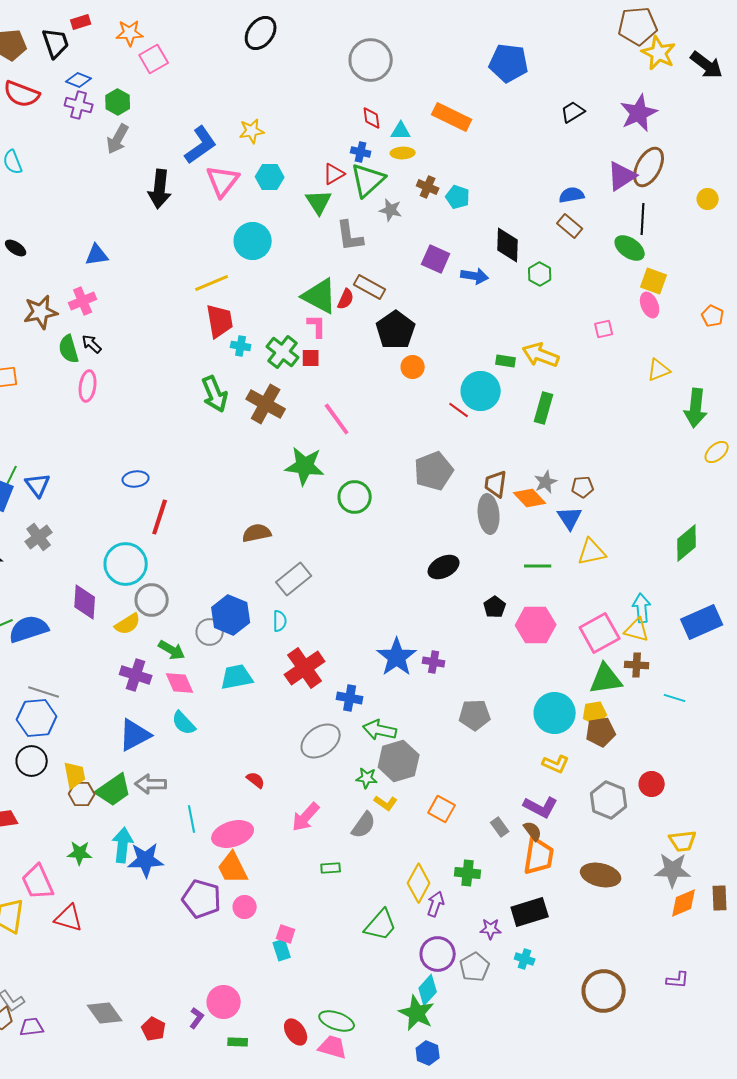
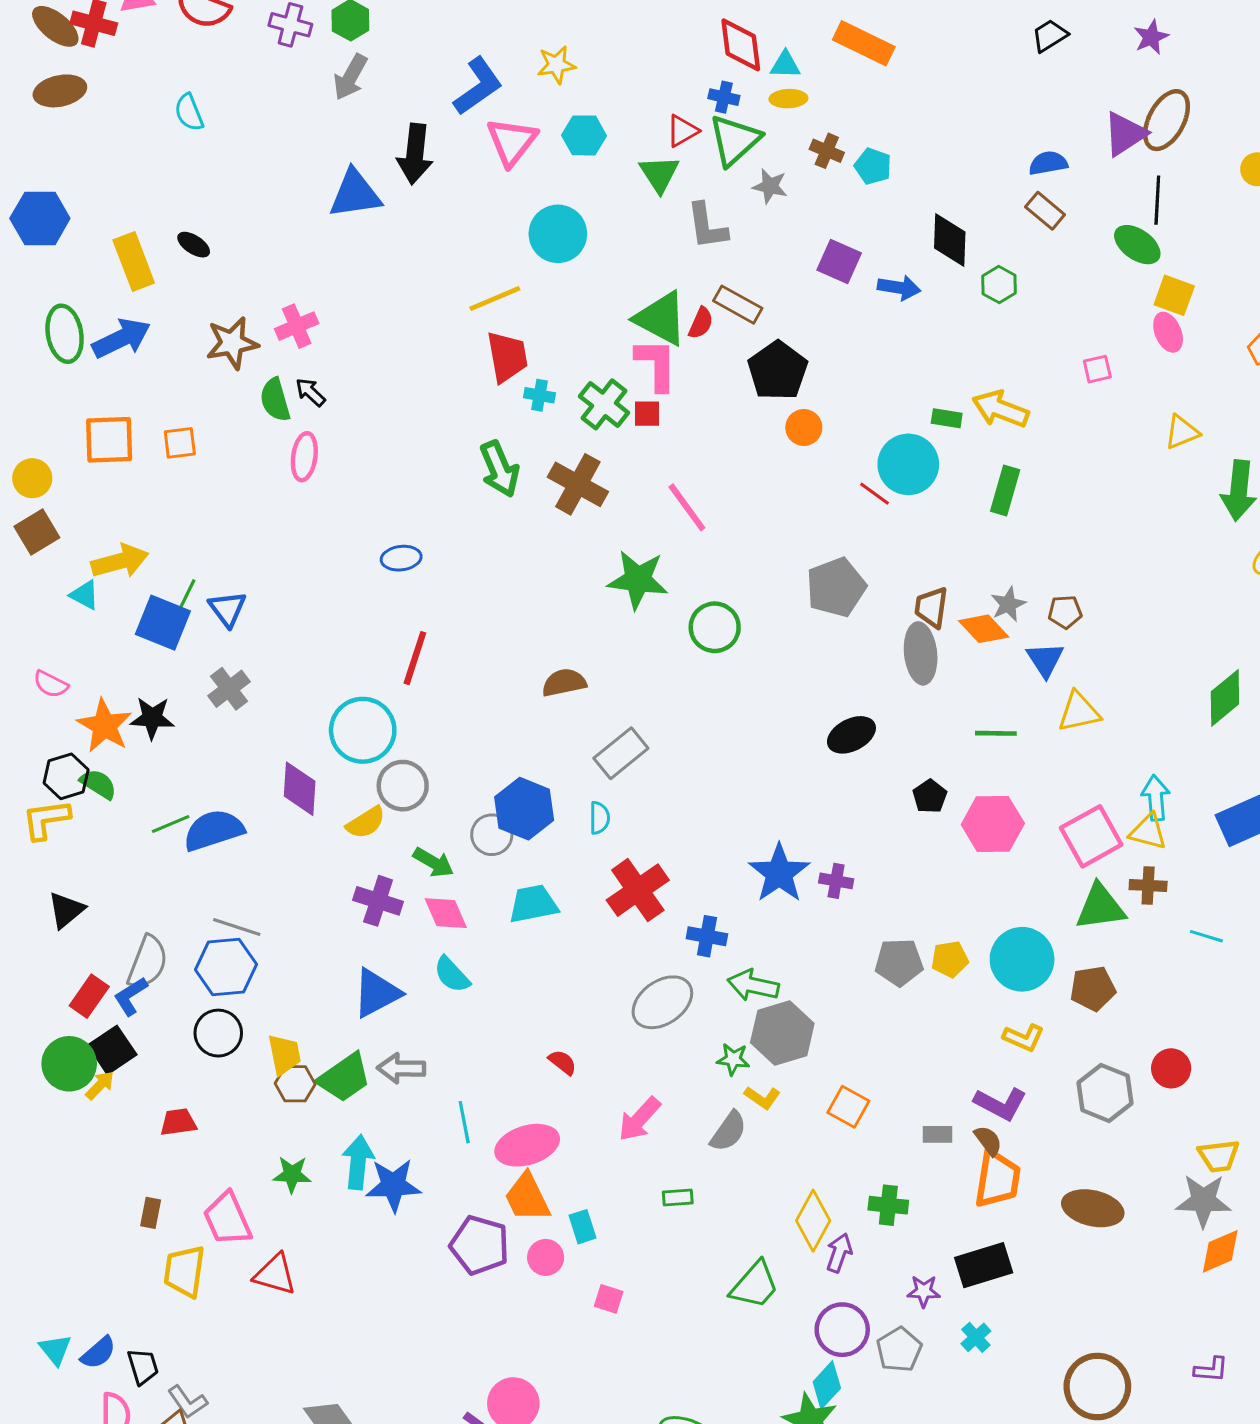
purple star: (639, 113) -> (1151, 37), size x0.6
red diamond: (372, 118) -> (741, 45), size x1.6
blue triangle: (97, 255) -> (355, 194), moved, size x1.5
pink L-shape: (317, 326) -> (656, 364), size x1.5
blue ellipse: (136, 479) -> (401, 558), moved
yellow pentagon: (595, 713) -> (950, 959), moved
gray rectangle: (500, 827) -> (938, 1134), turned -54
cyan rectangle: (282, 950) -> (582, 1227), moved
cyan cross: (525, 959) -> (976, 1337), turned 30

